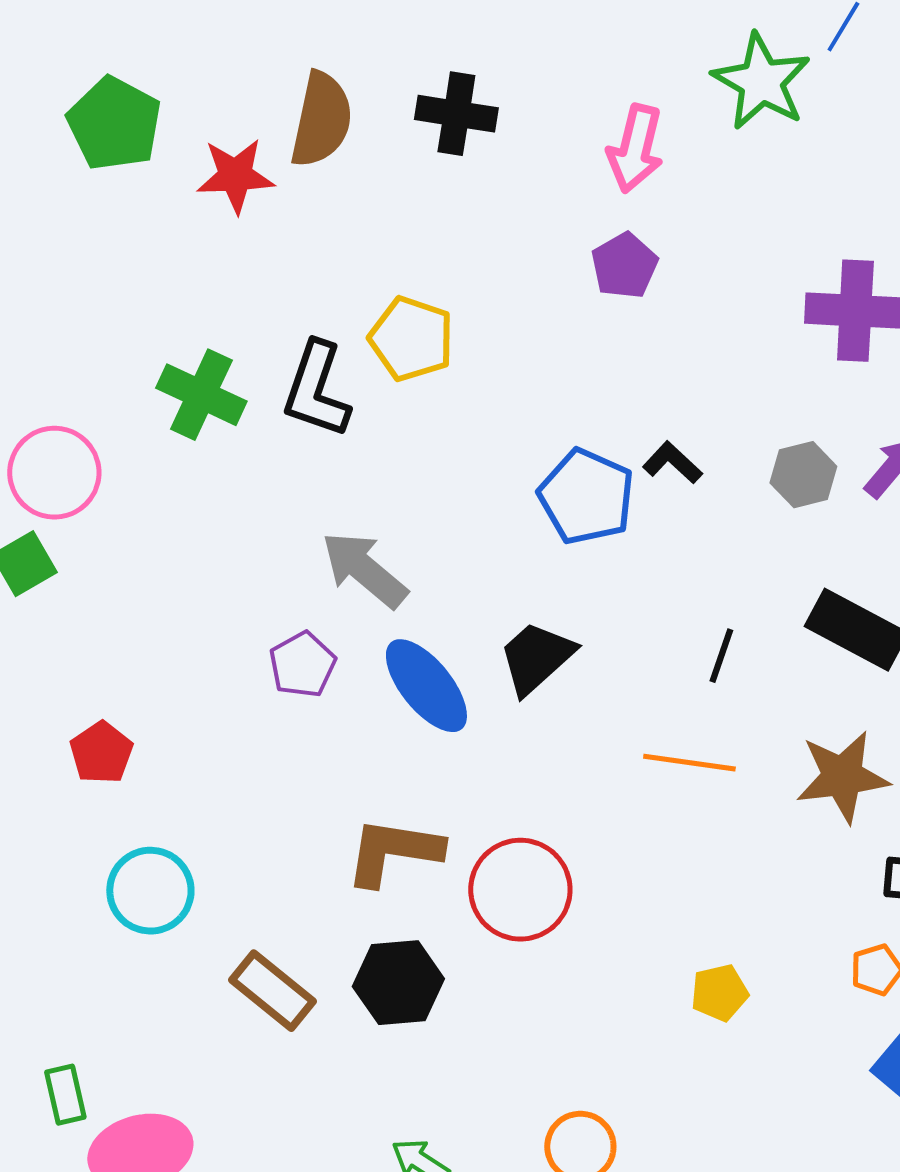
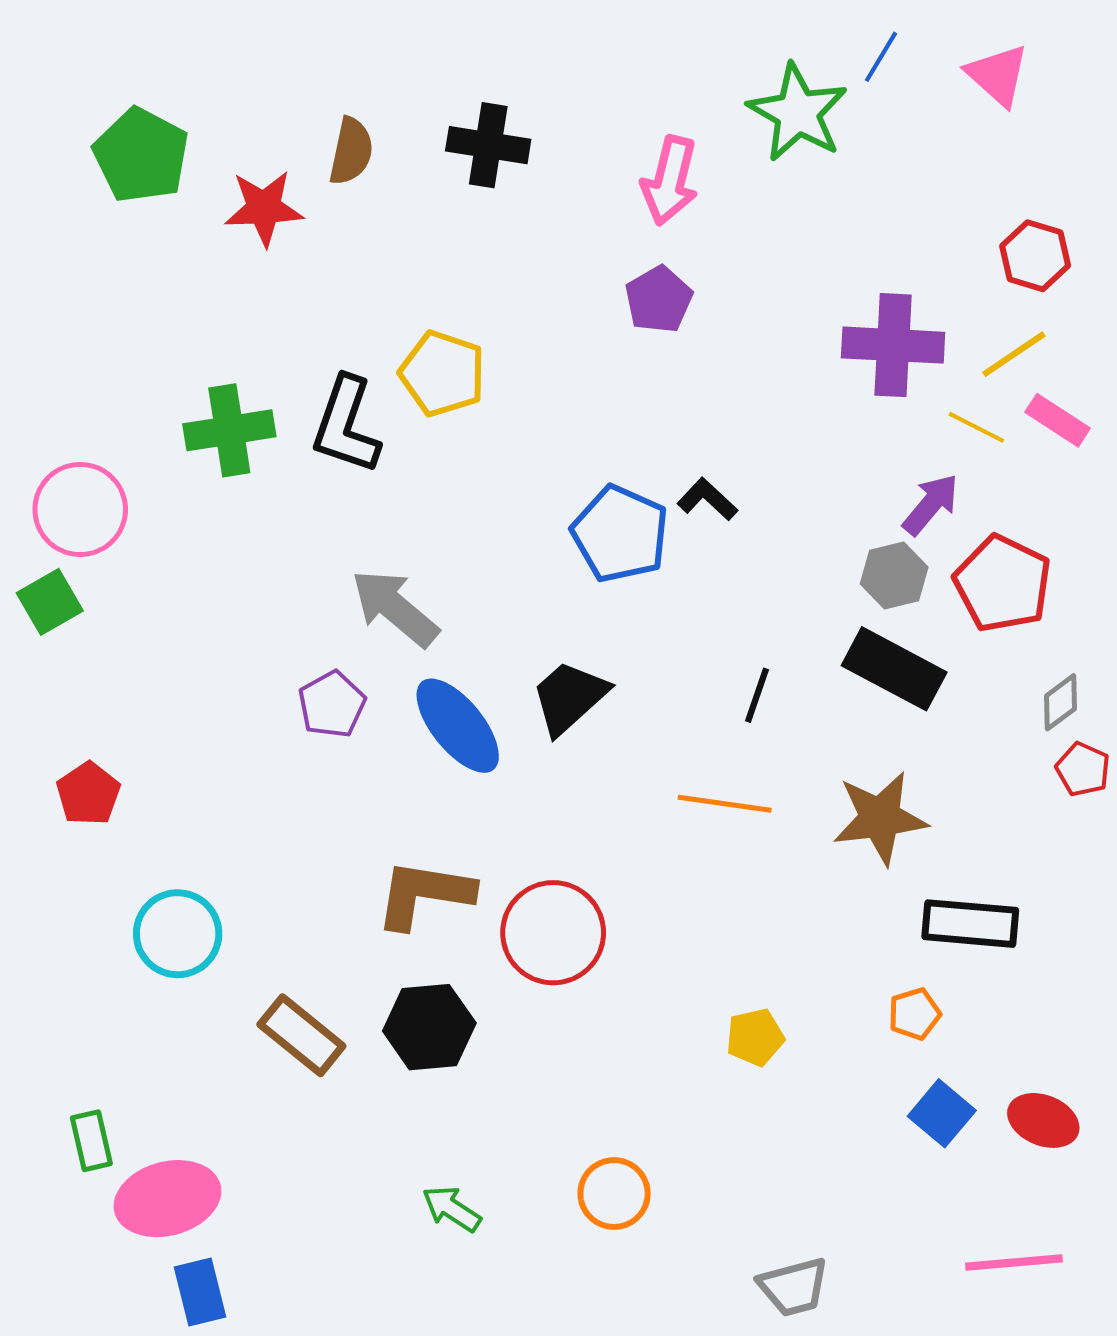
brown semicircle: (321, 120) -> (351, 151), size x0.7
green cross: (201, 395) -> (229, 430), turned -34
gray hexagon: (803, 475) -> (894, 575), moved
red pentagon: (101, 753) -> (88, 794), moved

